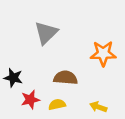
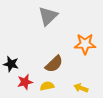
gray triangle: (46, 33) -> (48, 16), moved
brown semicircle: (66, 78) -> (54, 64), turned 132

